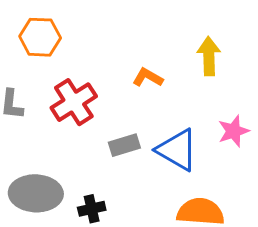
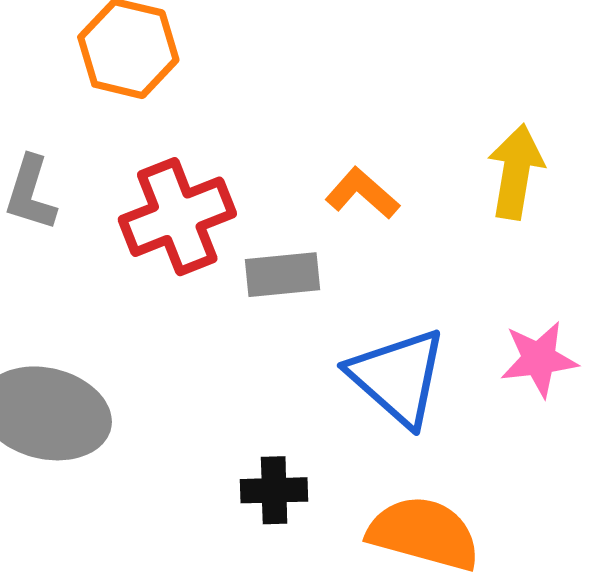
gray rectangle: (124, 145) -> (282, 275), moved
black cross: (92, 209) -> (274, 490), moved

